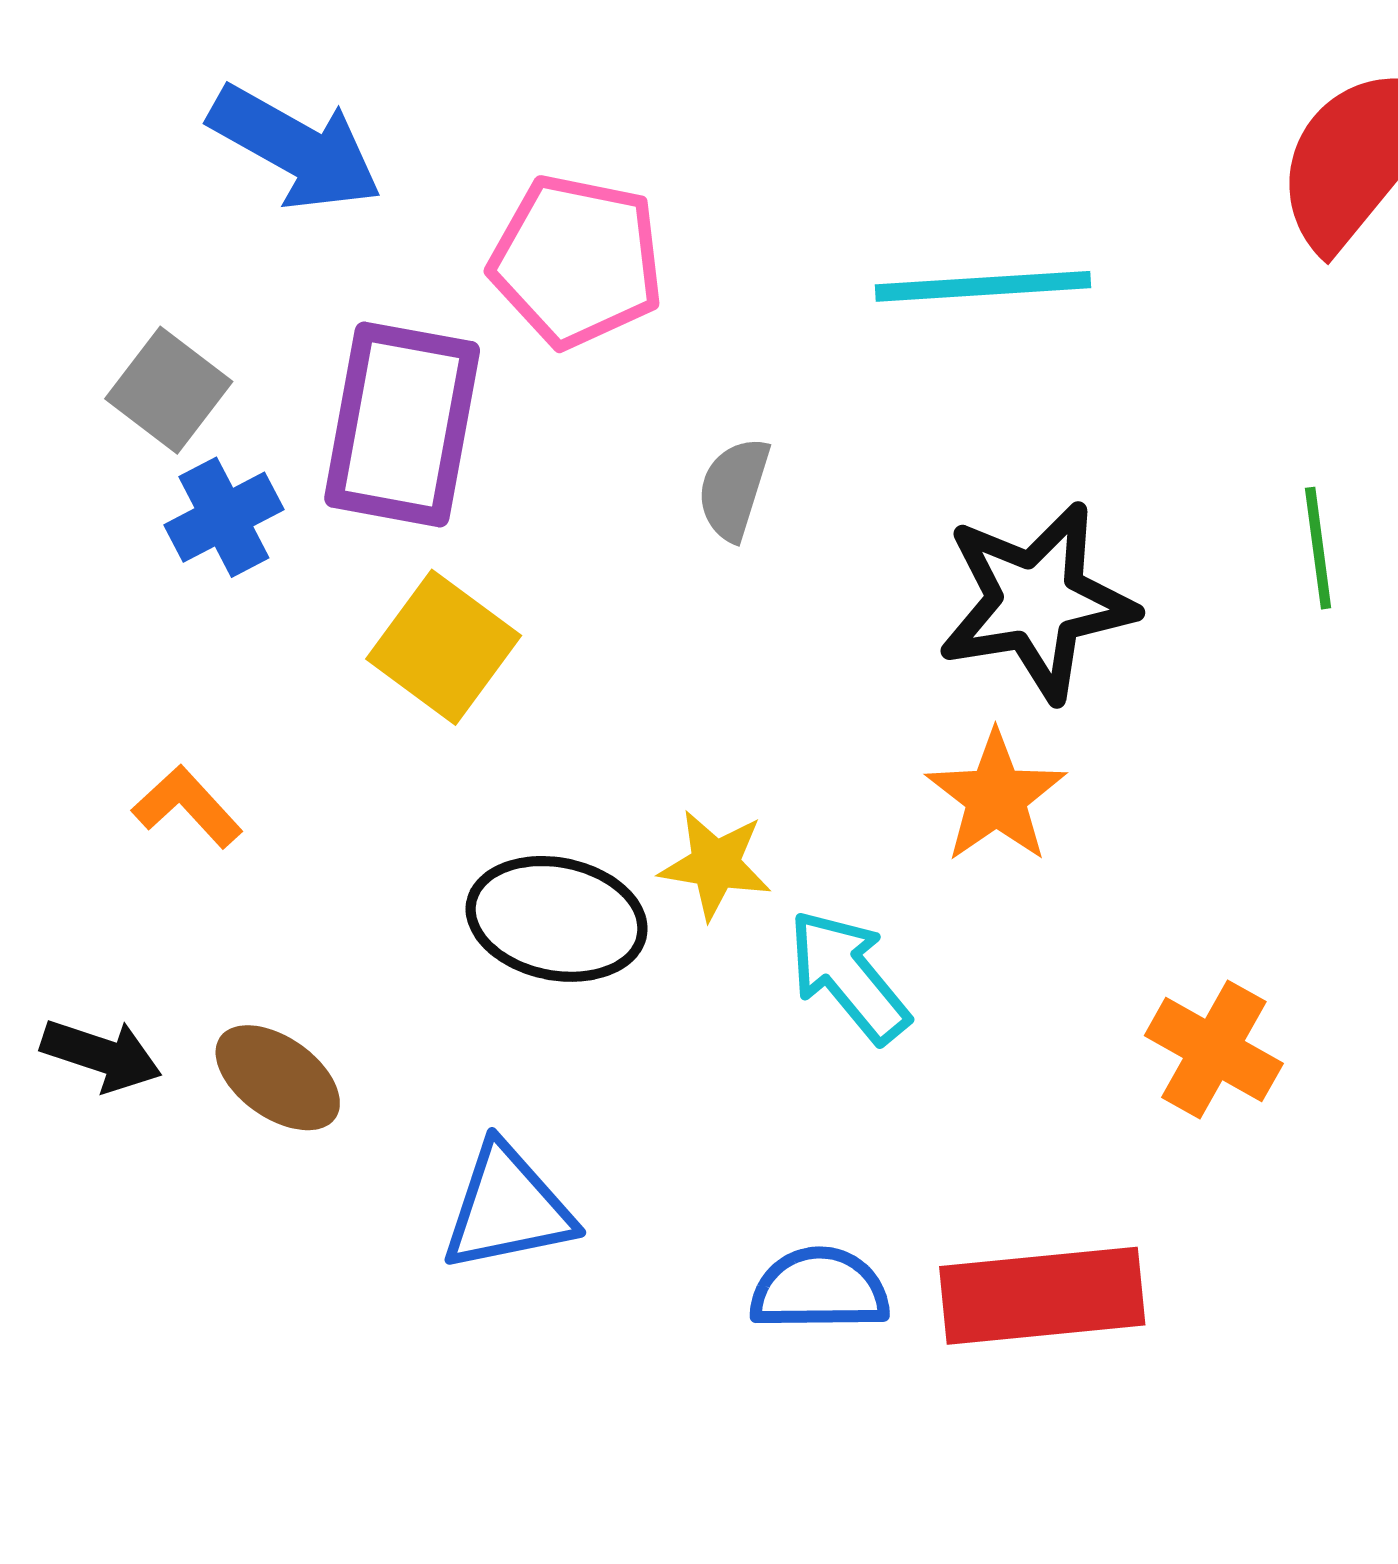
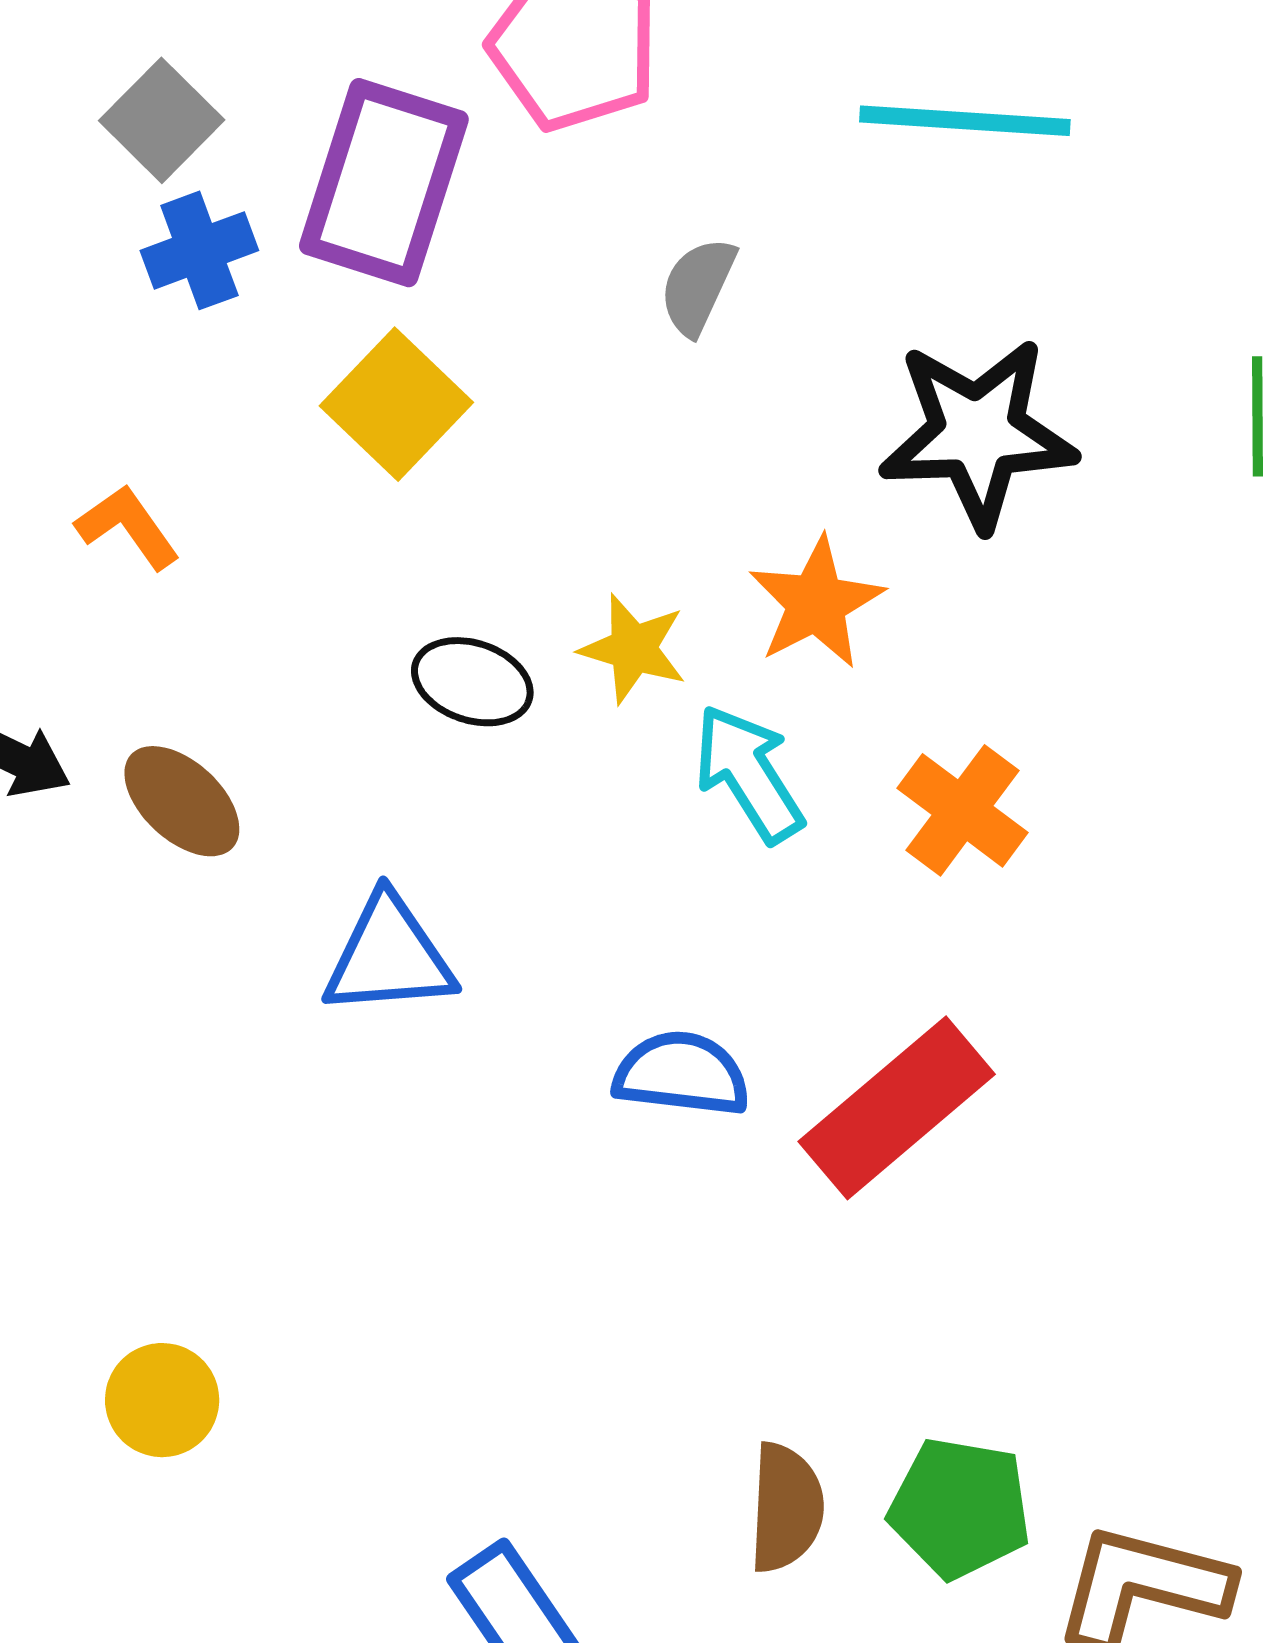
orange star: (996, 797) -> (816, 603), moved
black ellipse: (557, 919) -> (472, 682), size x0.7
orange cross: (1214, 1049) -> (962, 810), moved
red rectangle: (1042, 1296) -> (897, 1108), turned -42

